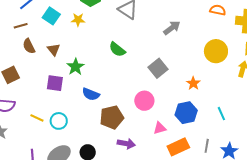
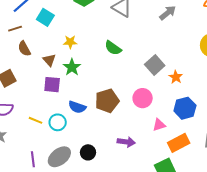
yellow star: (78, 20) -> (70, 42), moved
gray arrow: (172, 28) -> (168, 13), moved
brown triangle: (54, 50) -> (49, 60), moved
orange star: (193, 83) -> (176, 77), moved
blue semicircle: (91, 94) -> (77, 107), moved
brown pentagon: (112, 117) -> (107, 101), moved

